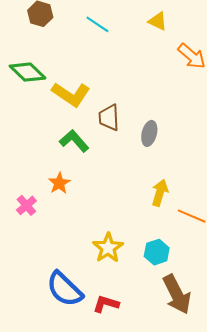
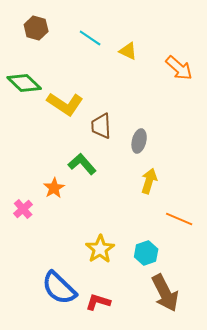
yellow triangle: (158, 21) -> (128, 51), moved
green L-shape: (74, 141) -> (82, 164), moved
yellow arrow: (160, 193) -> (149, 181), moved

